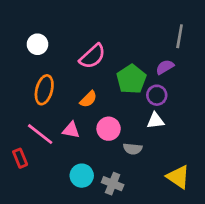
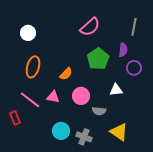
pink semicircle: (92, 56) -> (90, 27), moved
purple semicircle: (165, 67) -> (123, 50), turned 128
purple circle: (157, 95) -> (134, 68), moved
yellow triangle: (178, 177) -> (119, 132), moved

